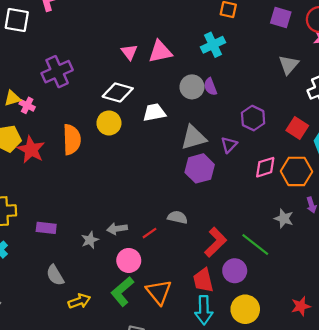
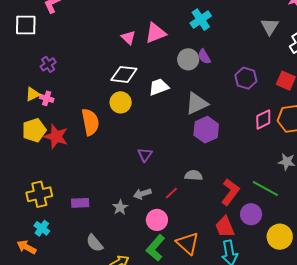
purple cross: (57, 72) -> (48, 64), moved, size x0.6
purple triangle: (229, 145) -> (145, 155), moved
yellow circle: (245, 309) -> (280, 237), moved

